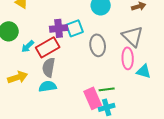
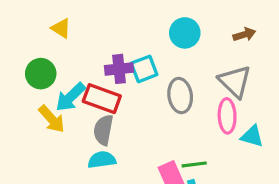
cyan arrow: (28, 46) -> (70, 97), size x1.5
red rectangle: (48, 47) -> (102, 99), turned 50
yellow arrow: (18, 77) -> (52, 119), moved, turned 66

